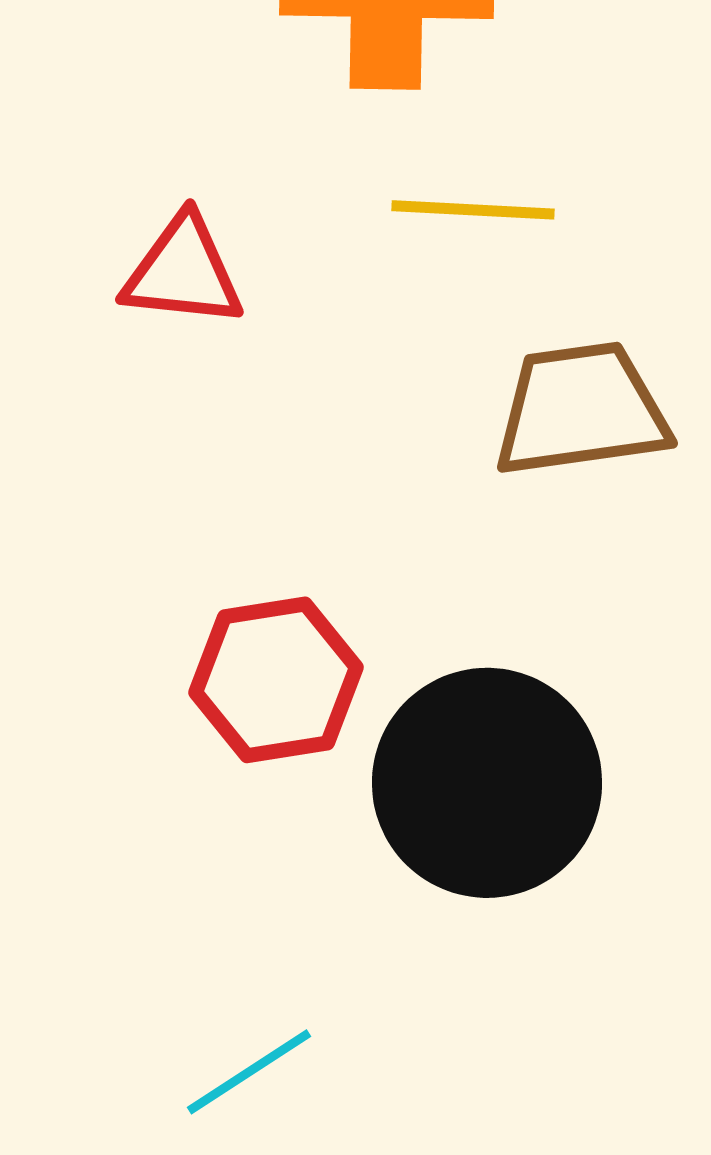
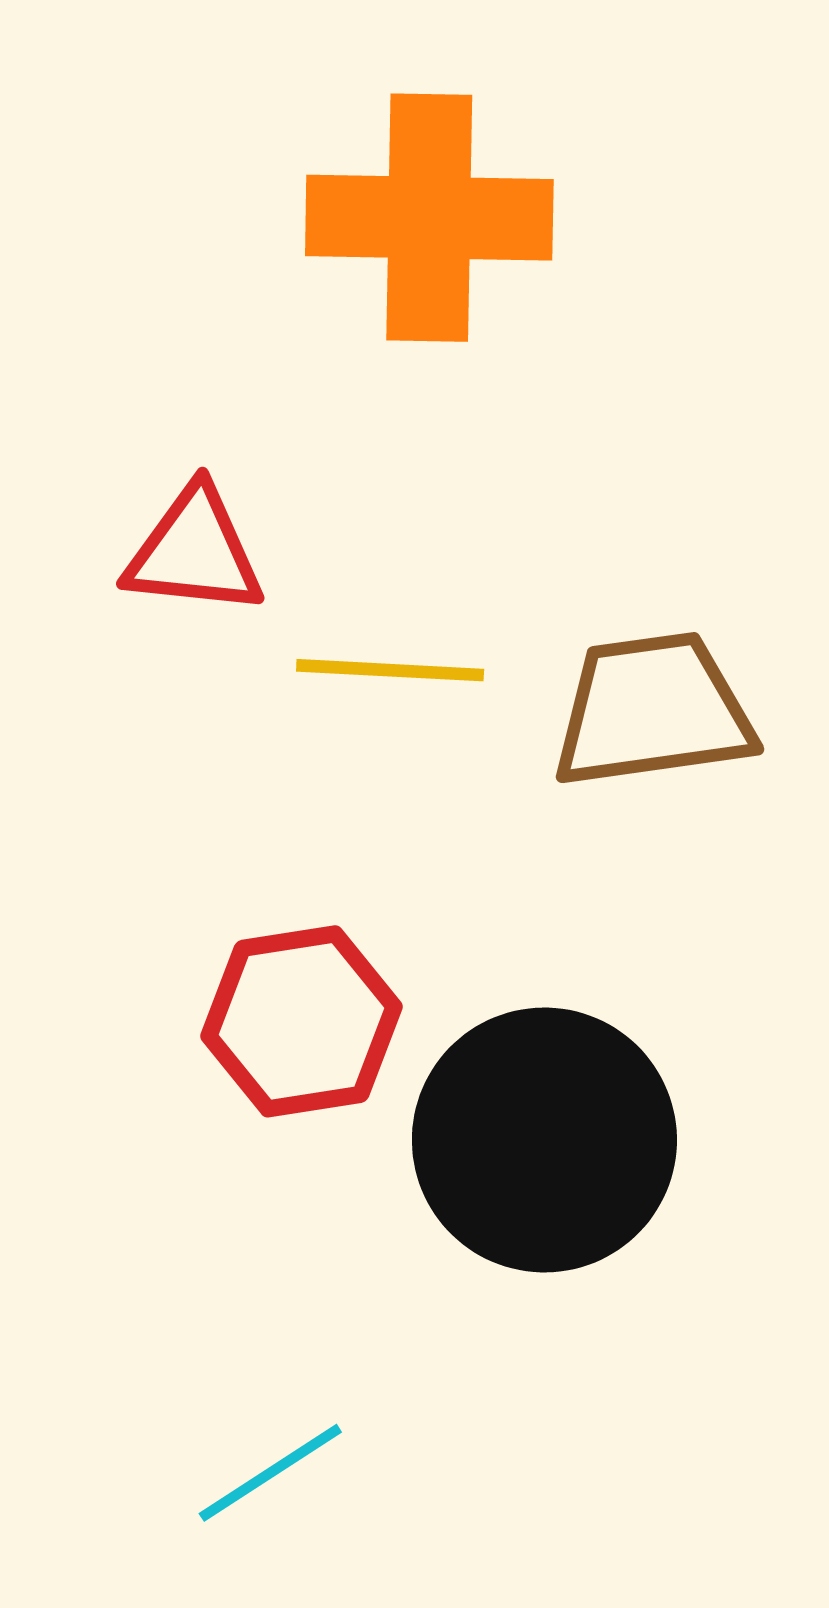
yellow line: (473, 210) -> (390, 670), moved

